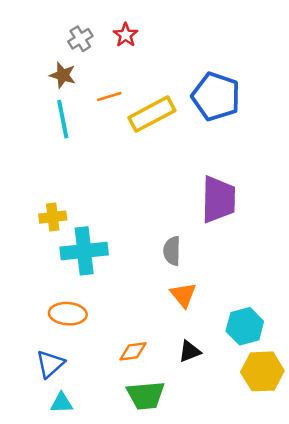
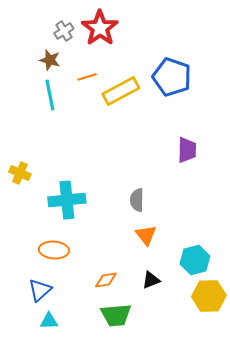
red star: (126, 35) -> (100, 28), size x1.8
purple trapezoid: (218, 199) -> (187, 150), moved, size x0.7
yellow cross: (53, 217) -> (20, 173), moved, turned 30

